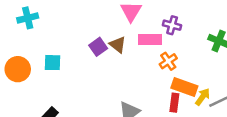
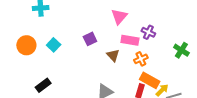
brown triangle: (118, 45) -> (113, 55), moved
cyan square: (53, 63) -> (54, 45), turned 32

